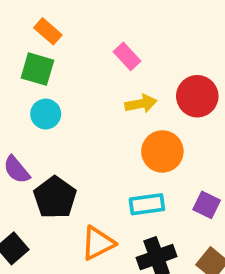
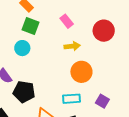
green square: (37, 69) -> (31, 26), moved
red circle: (197, 96) -> (104, 31), moved
black pentagon: (55, 198) -> (24, 92), turned -30

